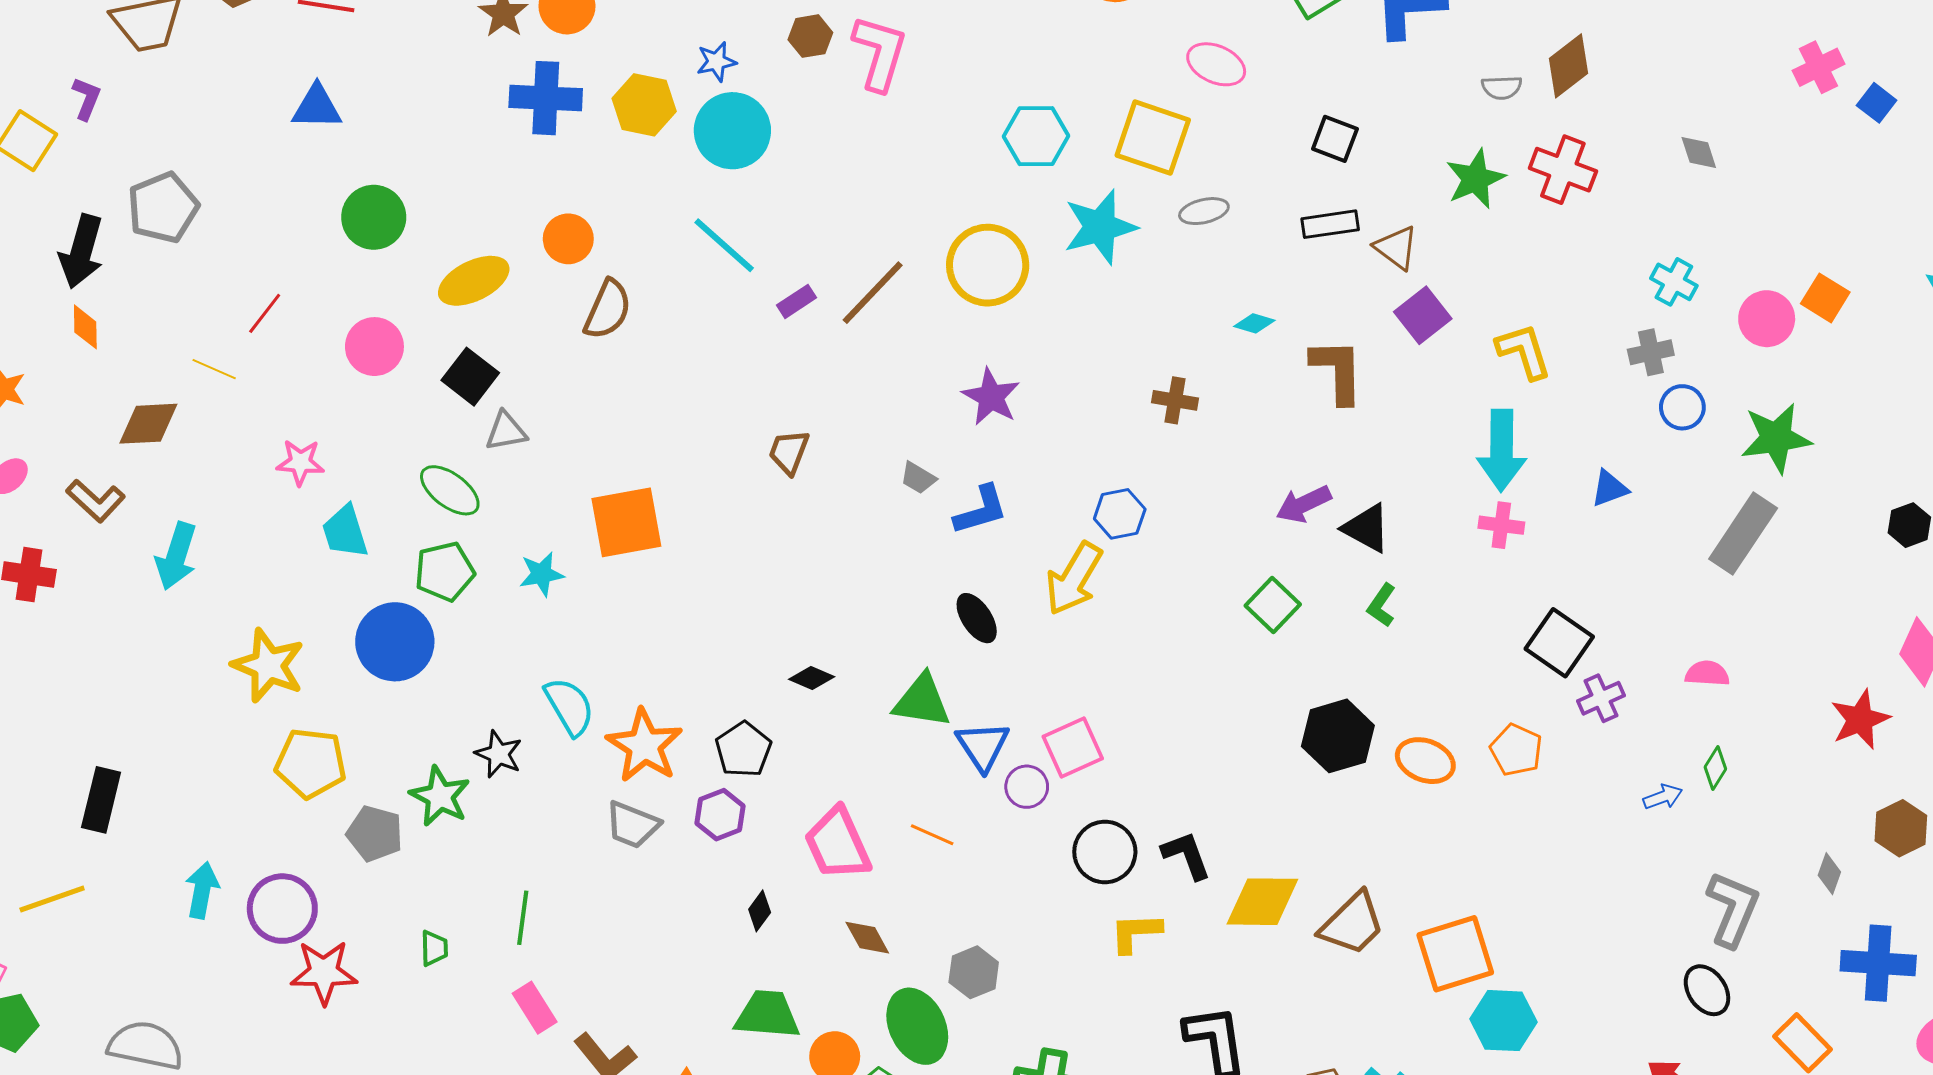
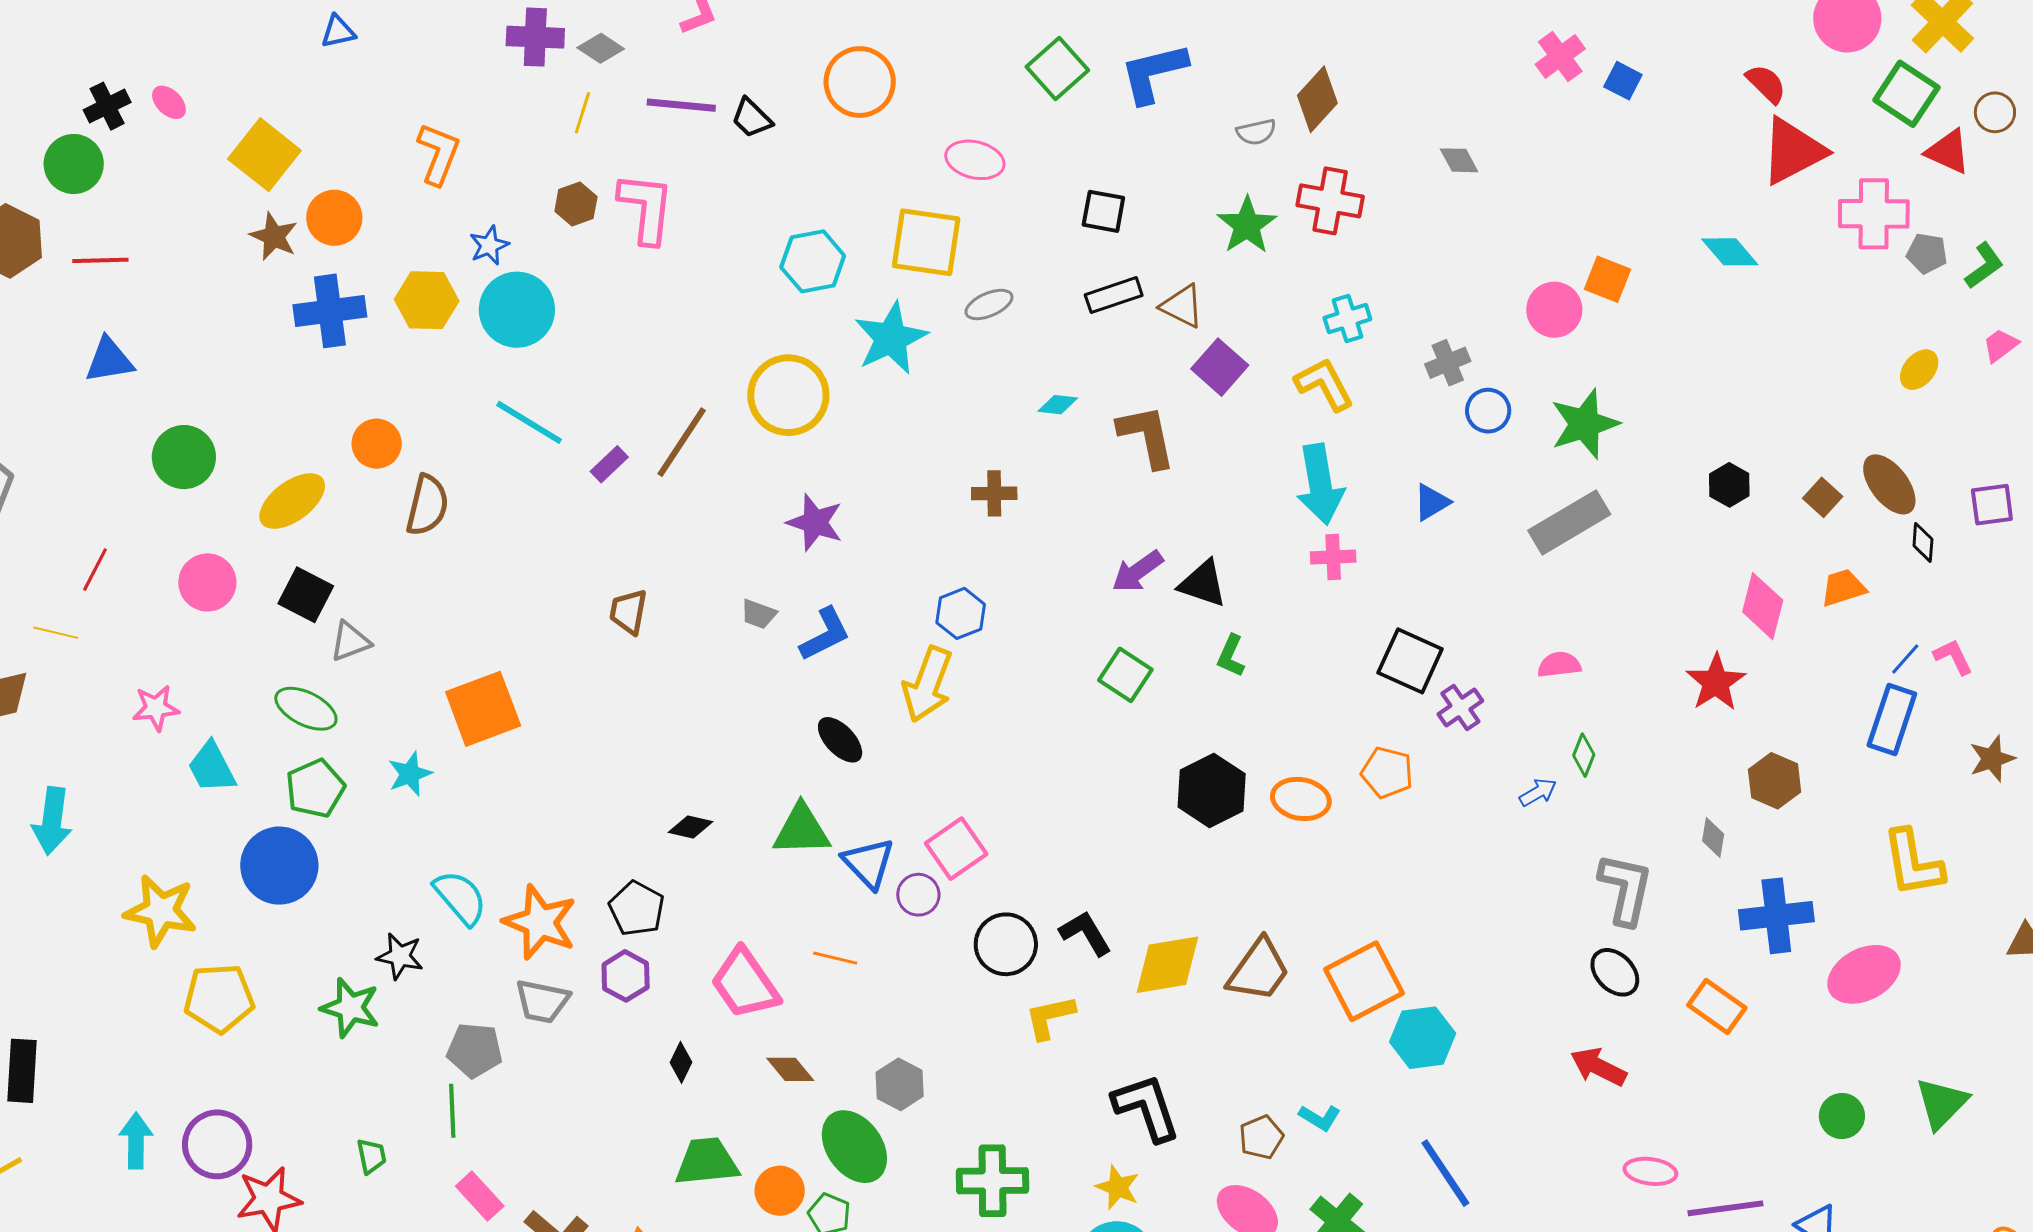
cyan cross: (1674, 282) -> (1347, 319), moved, turned -36
gray rectangle: (1743, 533) -> (1569, 522), turned 36
gray pentagon: (375, 834) -> (475, 1050), moved

